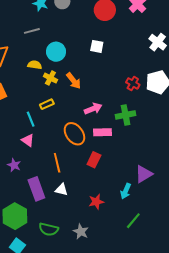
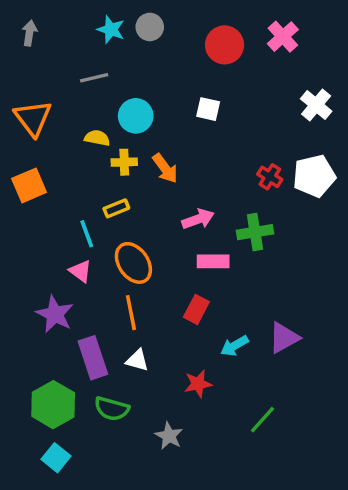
yellow cross: (50, 78) -> (124, 162), turned -32
orange ellipse: (74, 134) -> (133, 263), moved
purple star: (14, 165) -> (55, 314), size x1.5
cyan arrow: (126, 191) -> (234, 346), moved, turned 35
green semicircle: (49, 229) -> (112, 409), moved

